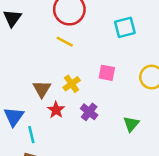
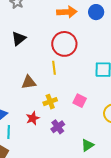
yellow line: (65, 42) -> (54, 68), turned 40
brown triangle: (42, 89) -> (29, 82), moved, turned 35

